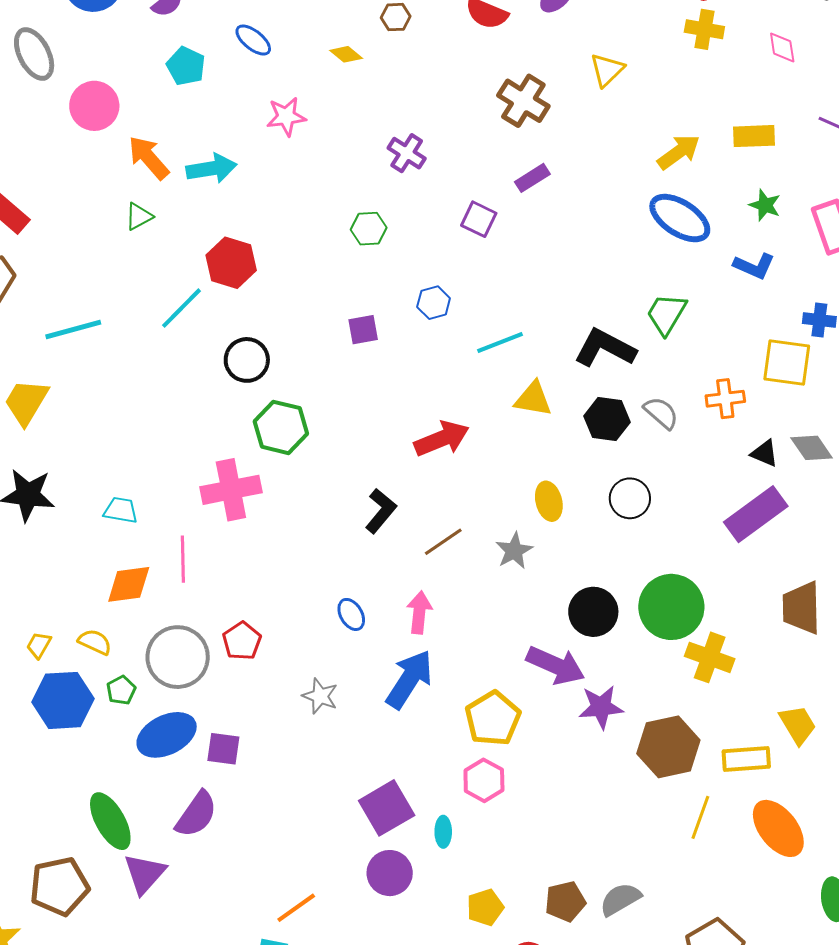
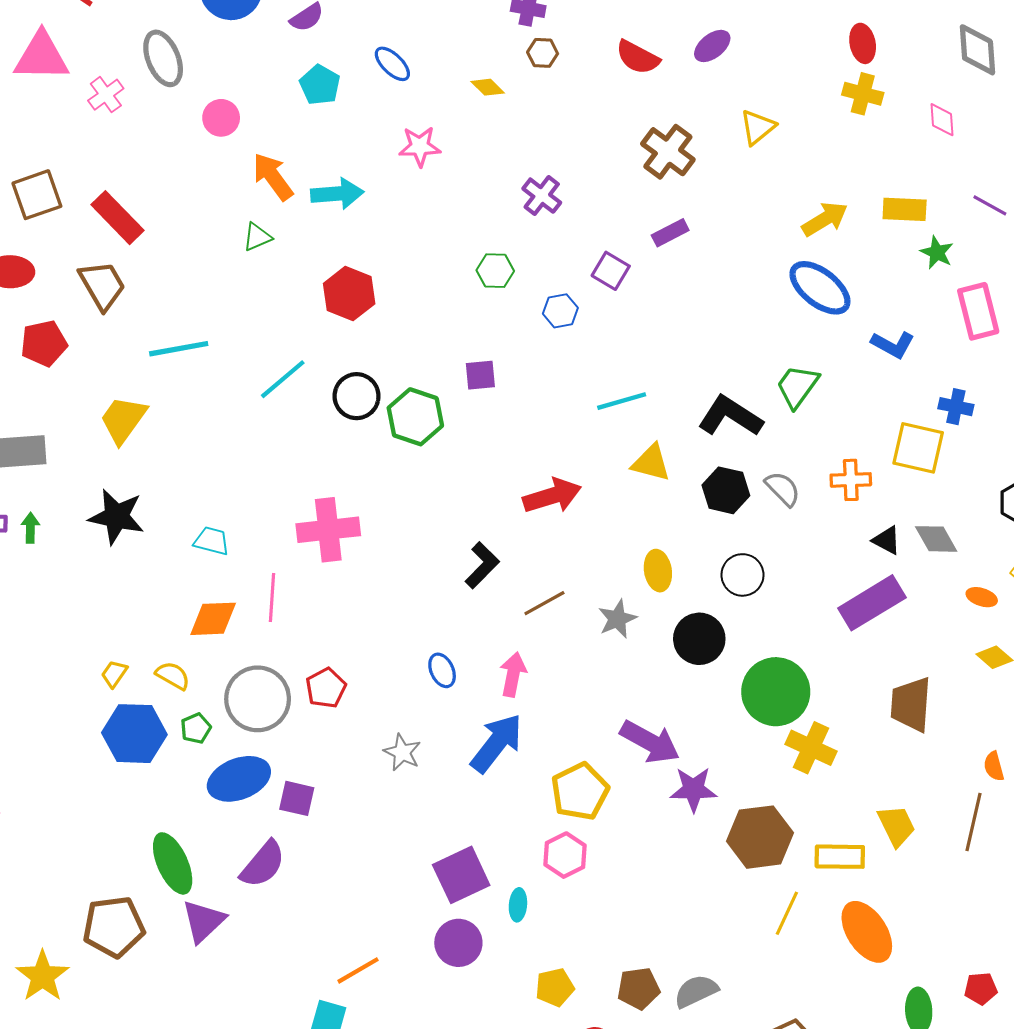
pink circle: (94, 106) -> (221, 118), size x0.7
green star: (765, 205) -> (937, 252), moved
blue hexagon: (434, 303) -> (560, 311), moved
cyan line: (181, 308) -> (283, 379), moved
green hexagon: (281, 427) -> (415, 417), moved
black circle: (593, 612) -> (699, 639), moved

